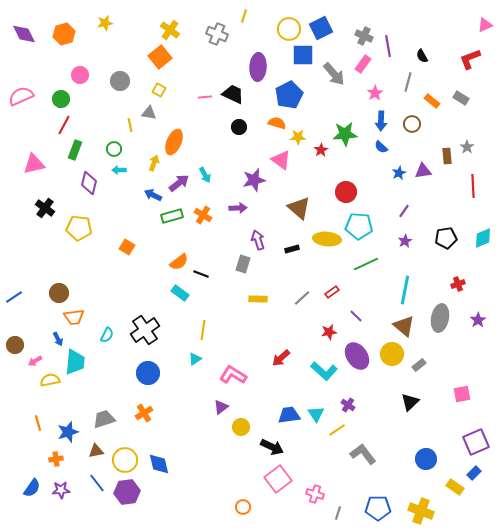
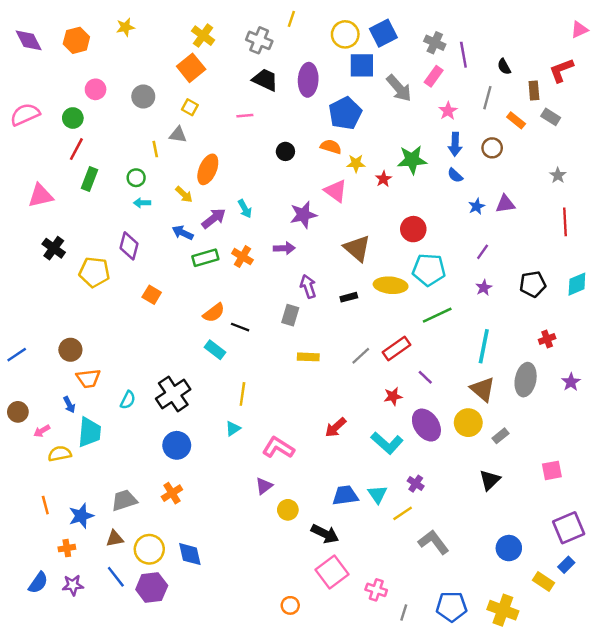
black trapezoid: (233, 94) -> (265, 80), moved
brown rectangle: (447, 156) -> (534, 91), moved
yellow arrow: (154, 163) -> (184, 194), turned 112
purple diamond: (89, 183) -> (129, 246), moved
red rectangle: (332, 292) -> (397, 349), size x1.6

